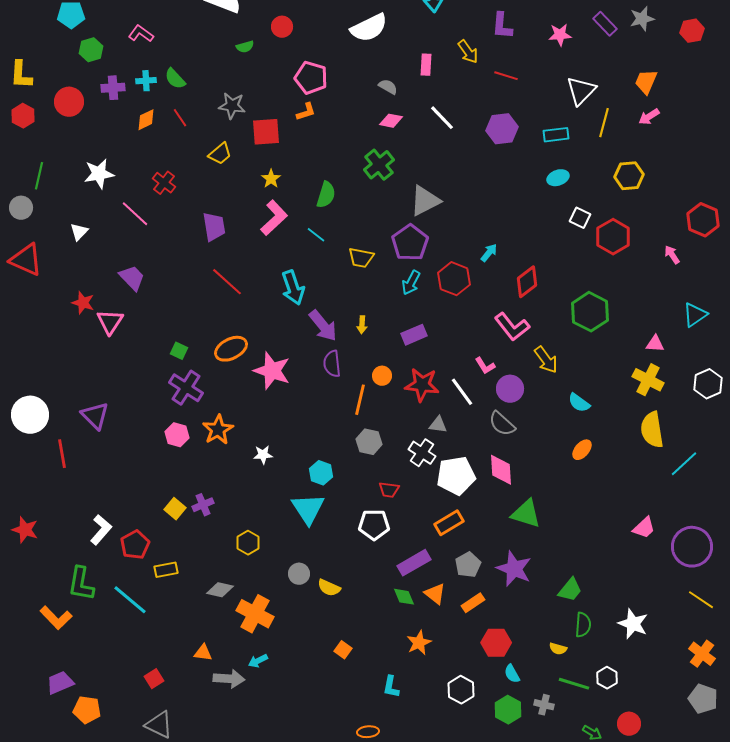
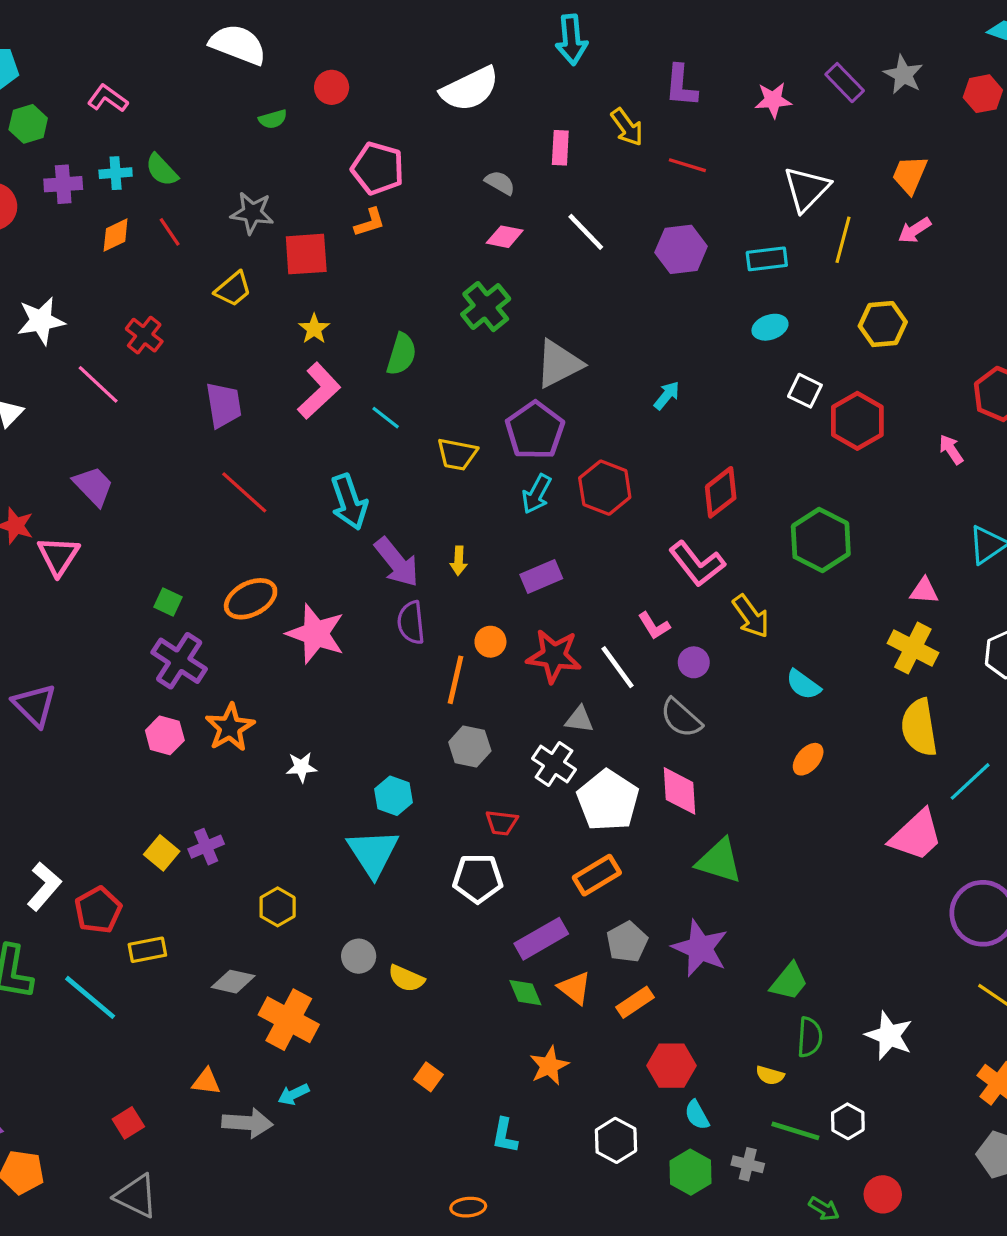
gray star: (642, 19) -> (903, 75), turned -30
cyan arrow: (489, 253) -> (667, 395), moved
purple circle: (510, 389) -> (694, 662), size x0.7
white pentagon: (456, 476) -> (608, 800), turned -30
pink trapezoid: (644, 528) -> (916, 835), moved, size x1.5

